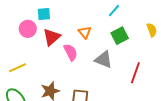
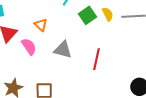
green square: (120, 36) -> (88, 15), moved

